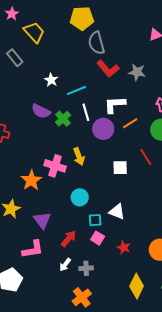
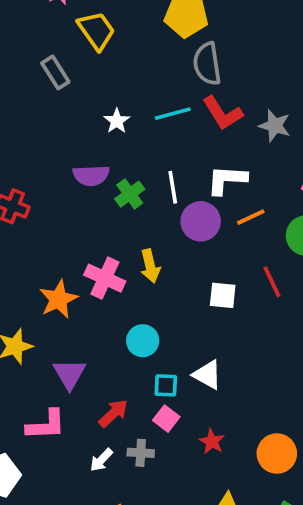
cyan line: (76, 90) -> (173, 114), moved
purple semicircle: (41, 111) -> (91, 175), turned -36
gray cross: (86, 268) -> (141, 453), moved

